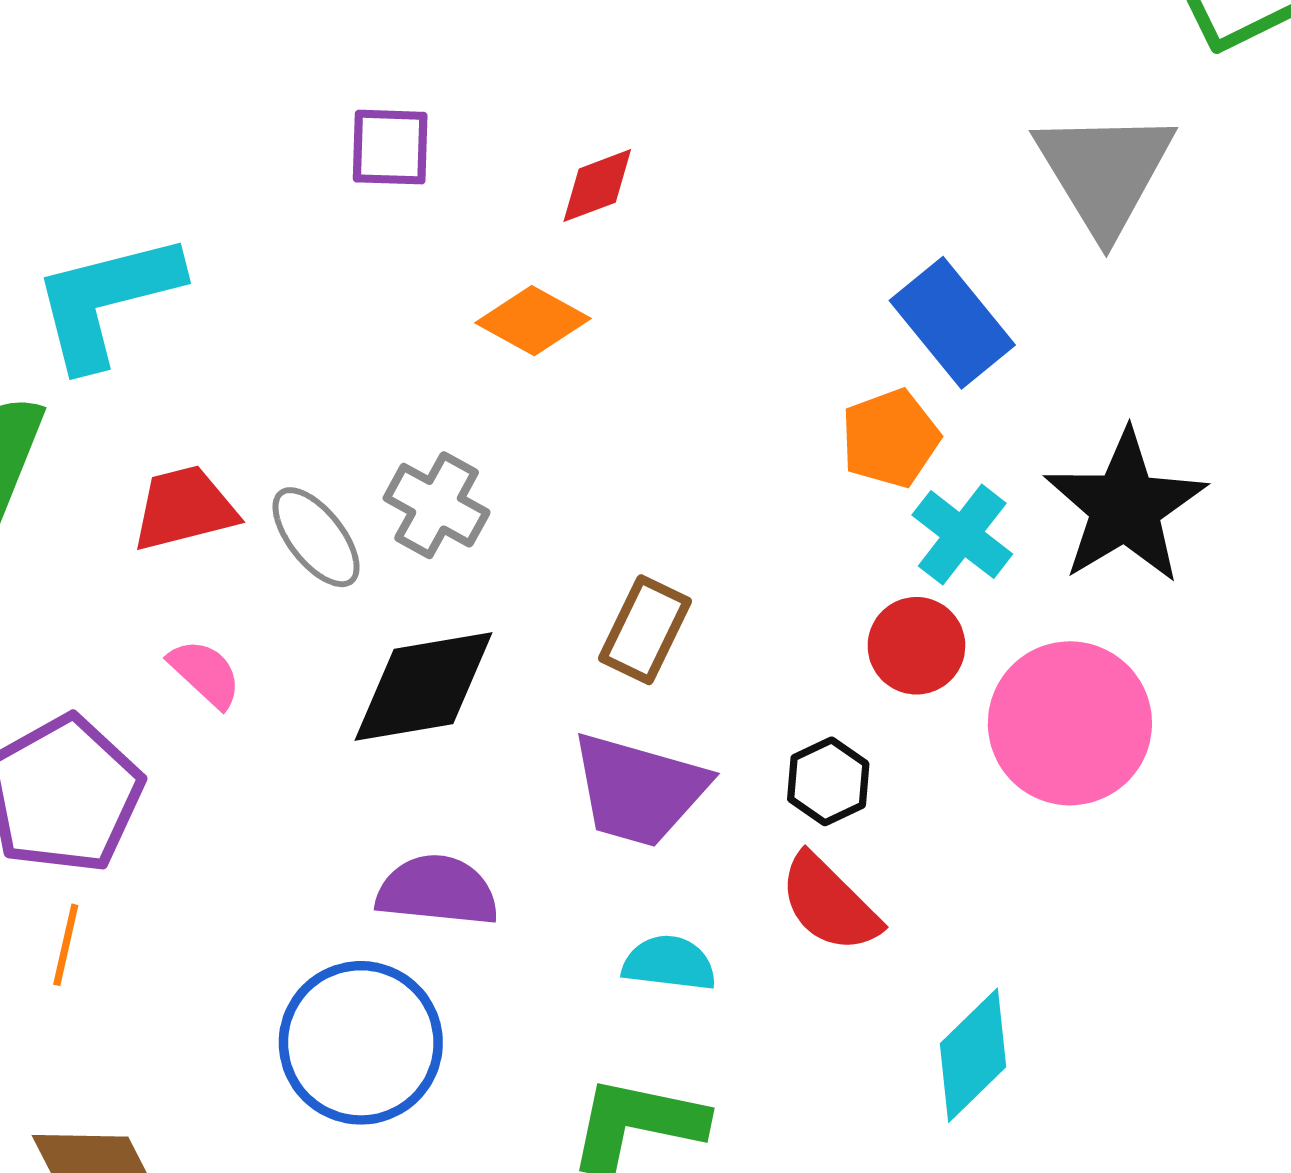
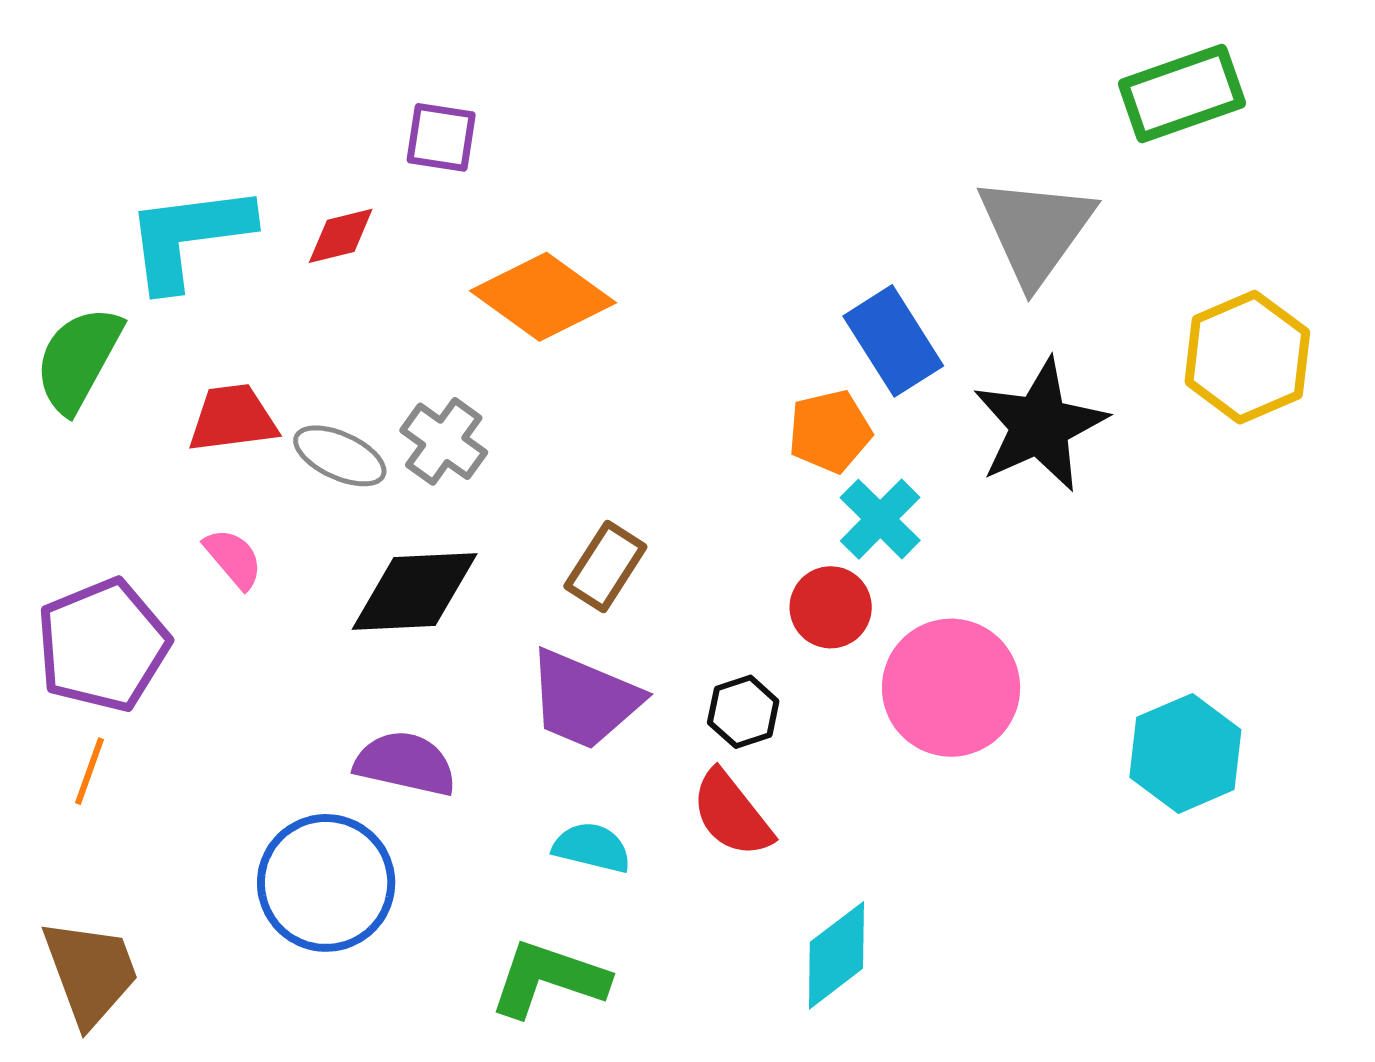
red diamond: (597, 186) -> (341, 236), moved
orange diamond: (533, 321) -> (543, 297), size x1.5
black star: (1125, 507) -> (1040, 425), moved
gray ellipse: (316, 537) -> (340, 456), turned -34

